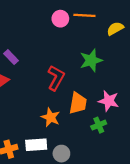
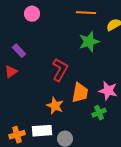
pink circle: (60, 19) -> (32, 14), moved
green star: (91, 60) -> (89, 42), moved

